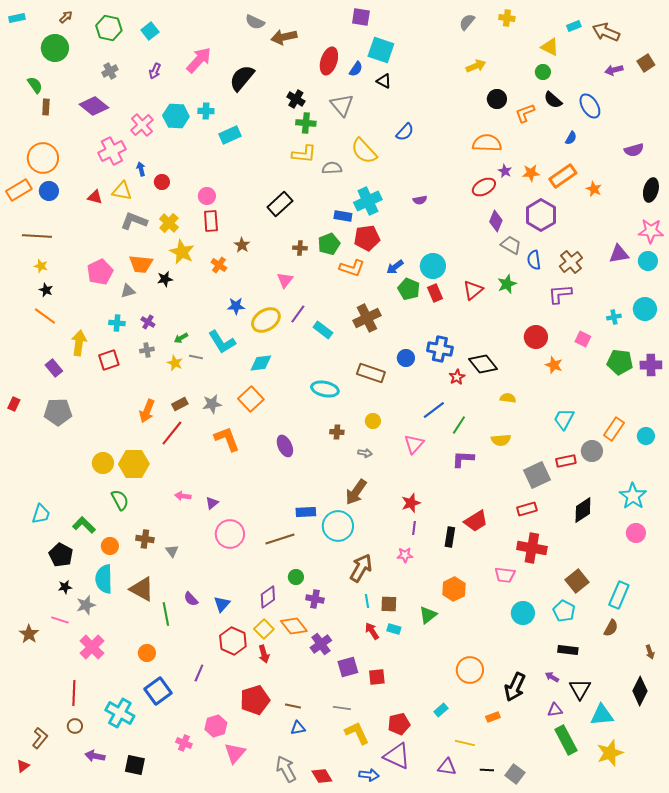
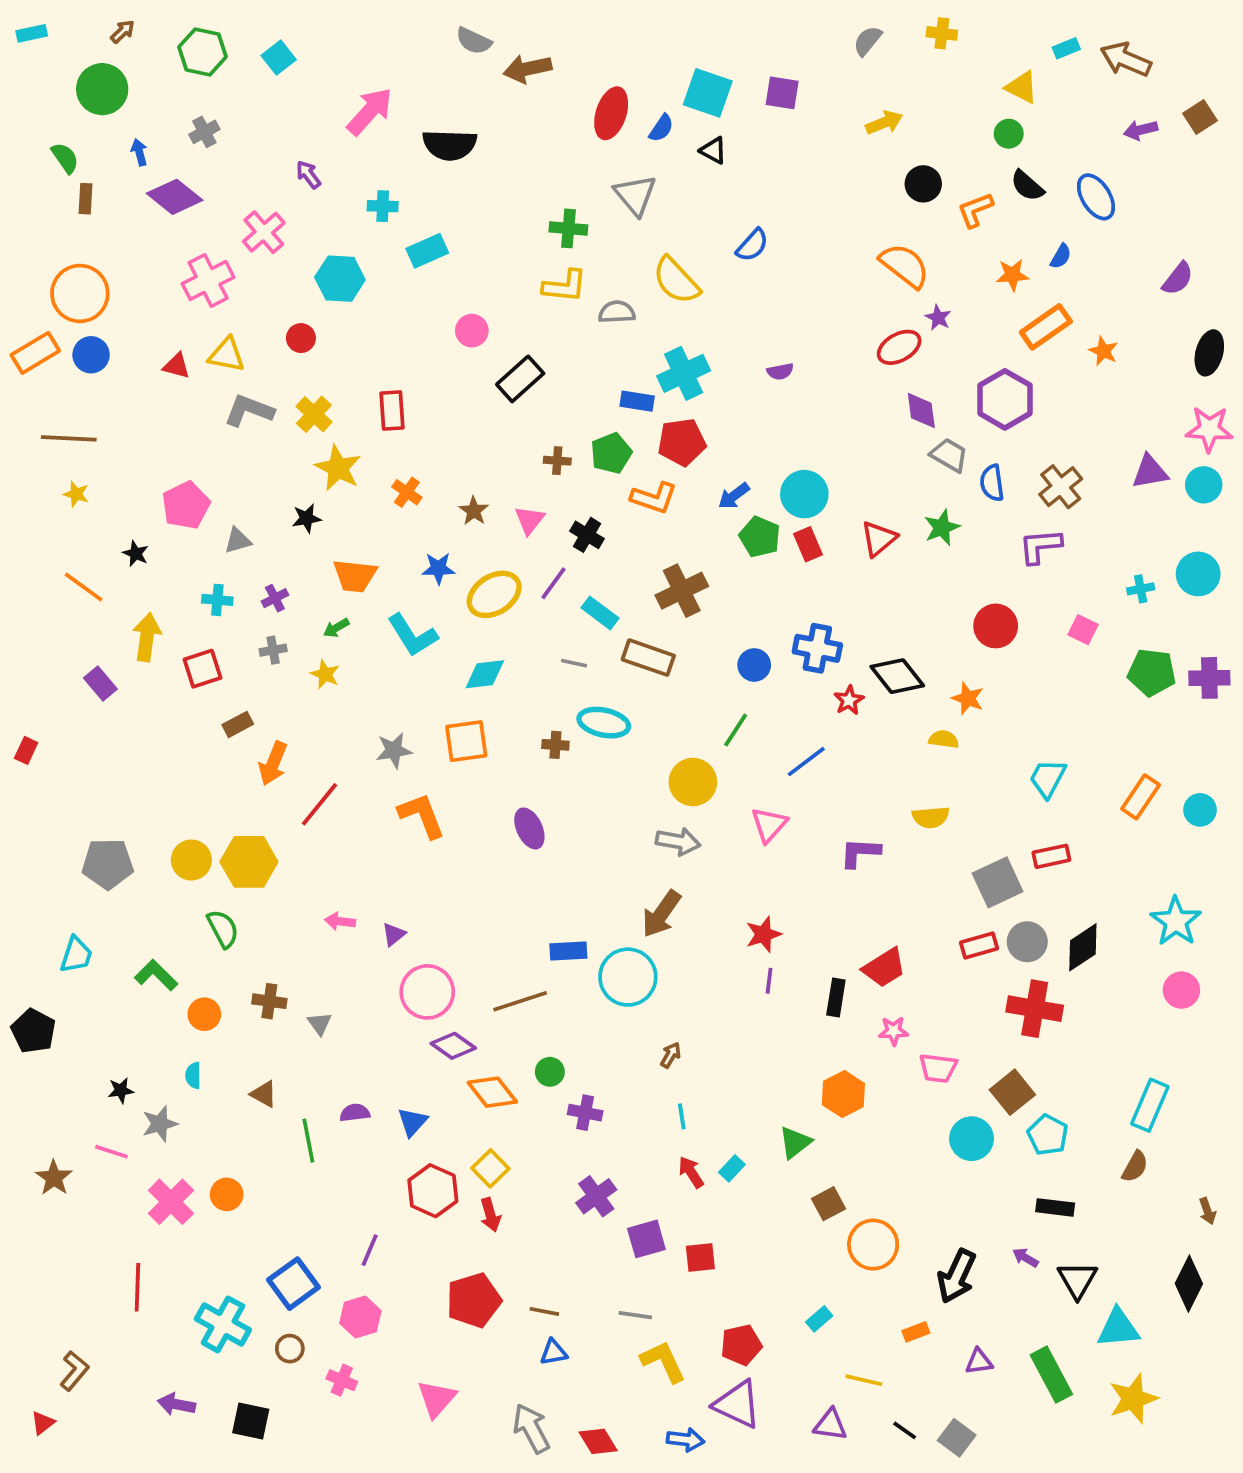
purple square: (361, 17) -> (782, 93), moved
purple arrow: (155, 71) -> (308, 175), moved, turned 119
black semicircle: (242, 78) -> (450, 145), turned -128
black cross: (296, 99) -> (587, 535), moved
cyan hexagon: (176, 116) -> (340, 279), moved
orange semicircle: (487, 143) -> (905, 266), turned 36
purple semicircle: (634, 150) -> (1178, 279), turned -36
blue arrow: (141, 169) -> (139, 152), moved
orange star: (531, 173) -> (1012, 275), moved
pink circle: (207, 196) -> (472, 331), moved
purple diamond: (496, 221) -> (921, 410), turned -30
brown star: (242, 245) -> (474, 511), moved
orange trapezoid: (141, 264) -> (355, 576), moved
black star: (46, 290) -> (136, 554), moved
purple cross: (148, 322) -> (275, 598), turned 32
gray line: (196, 357) -> (574, 663), moved
orange star: (554, 365) -> (968, 698), moved
brown rectangle: (371, 373) -> (648, 658), moved
orange square: (251, 399) -> (466, 741), turned 35
brown rectangle: (180, 404) -> (238, 724), moved
gray pentagon: (58, 412) -> (108, 864), moved
yellow circle: (373, 421) -> (693, 782), size x1.6
green line: (459, 425) -> (736, 730), moved
brown cross: (337, 432) -> (555, 745), moved
gray circle: (592, 451) -> (1027, 942), moved
gray arrow: (365, 453) -> (678, 841), size x1.6
red cross: (532, 548) -> (1035, 1009), moved
black pentagon: (61, 555) -> (33, 1031), moved
pink star: (405, 555) -> (894, 1031), moved
brown arrow: (361, 568) -> (671, 1055), size x0.5
cyan semicircle: (104, 579) -> (193, 1076), size x0.5
brown square: (577, 581) -> (1012, 1092), moved
brown triangle: (142, 589) -> (264, 1094), size x0.6
purple diamond: (268, 597) -> (453, 1046), moved, turned 70
purple semicircle: (191, 599) -> (355, 1113), turned 126
brown square: (389, 604) -> (828, 1204), moved, turned -30
orange diamond: (294, 626) -> (492, 1092), moved
cyan rectangle: (394, 629) -> (732, 1168), turned -64
orange circle: (147, 653) -> (227, 1194), moved
purple triangle: (555, 710) -> (979, 1362), moved
brown circle: (75, 726) -> (290, 1349), moved
pink hexagon: (216, 726) -> (360, 1317), moved
black line: (487, 770) -> (905, 1430), turned 32

